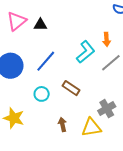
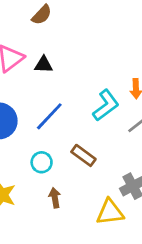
brown arrow: (62, 125) -> (55, 198), moved

